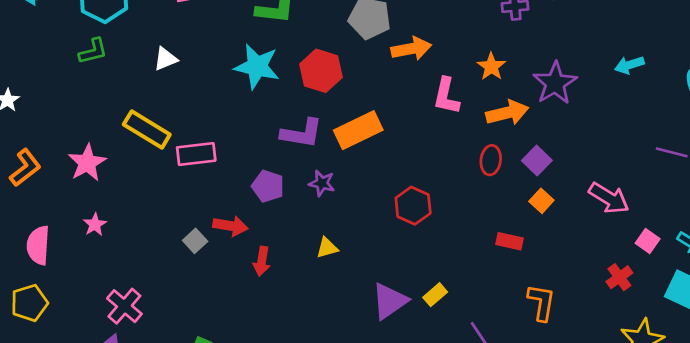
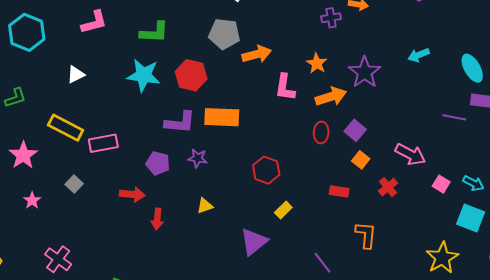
green L-shape: (93, 51) -> (15, 98), moved
orange rectangle: (358, 130) -> (222, 117), turned 32
gray square: (195, 241) -> (74, 184), moved
red cross: (619, 277) -> (388, 187), moved
yellow rectangle: (435, 295) -> (283, 210), moved

